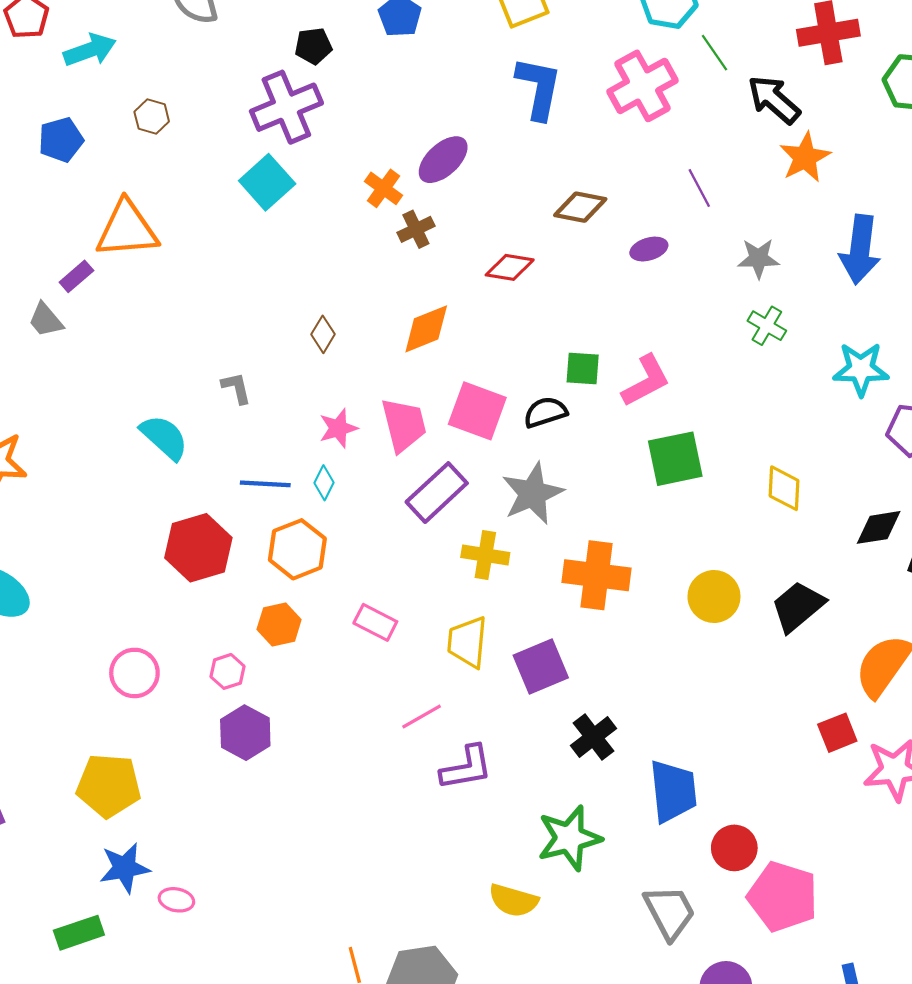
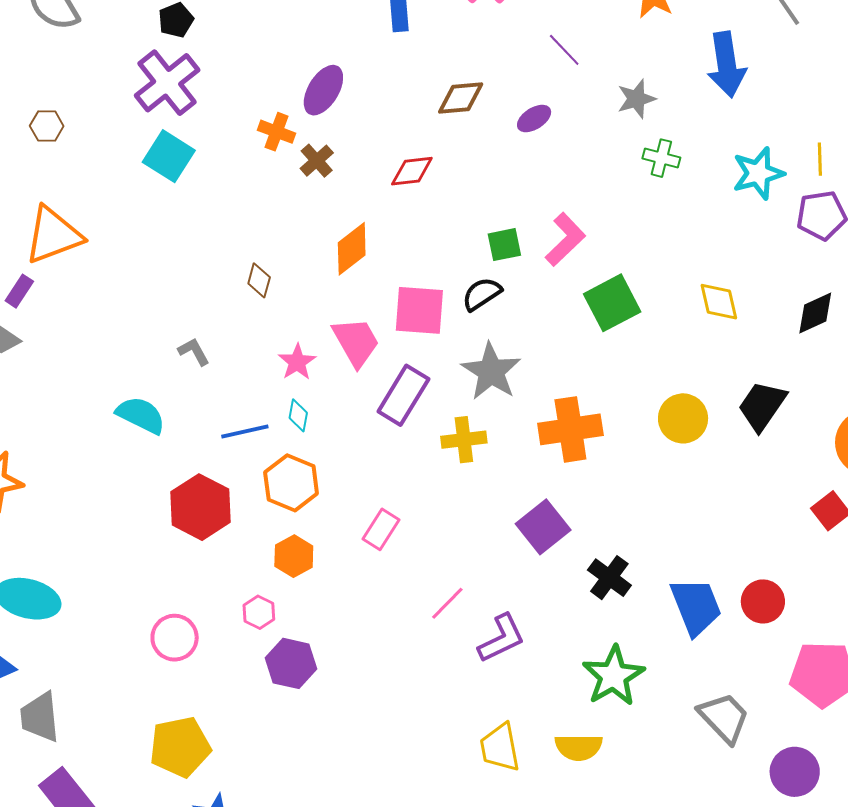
pink rectangle: (375, 622) -> (381, 529), turned -69
yellow trapezoid: (467, 642) -> (500, 748), moved
red circle: (734, 848) -> (763, 601), moved

